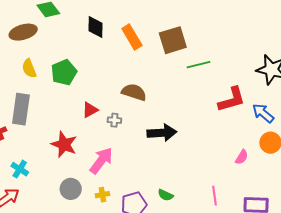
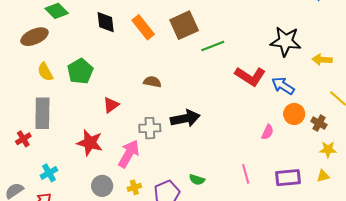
brown semicircle: (134, 92) -> (152, 82), size x0.7
red L-shape: (232, 99) -> (250, 76), turned 56
gray cross: (114, 120) -> (150, 128), moved, size x1.5
cyan cross: (20, 169) -> (49, 173), turned 36

